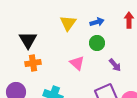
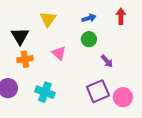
yellow triangle: (68, 23) -> (48, 19), moved
pink triangle: (77, 63) -> (59, 53), moved

